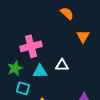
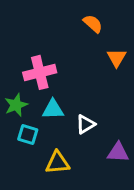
white triangle: (62, 65) -> (86, 124), moved, turned -32

